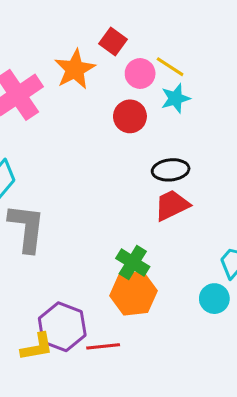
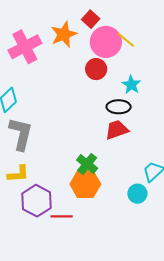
pink circle: (140, 74) -> (106, 42), size x1.6
cyan star: (176, 98) -> (131, 85), moved, turned -30
yellow L-shape: (37, 347) -> (18, 174), moved

